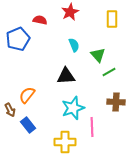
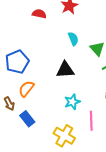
blue pentagon: (18, 39) -> (17, 62), moved
cyan star: (73, 108) -> (72, 102), size x0.7
yellow cross: (65, 142) -> (64, 136), turned 30

